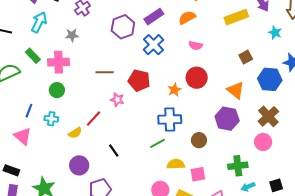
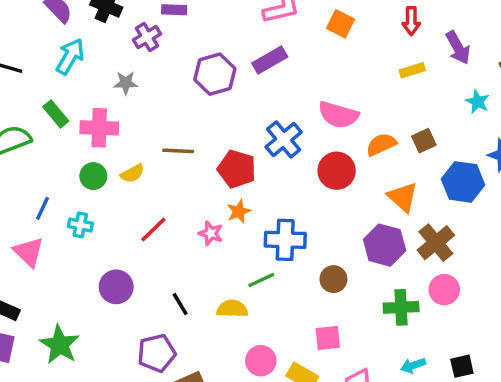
yellow rectangle: (236, 17) -> (412, 70), size x0.6
orange semicircle: (187, 18) -> (381, 144), moved
blue cross: (153, 45) -> (284, 139), moved
pink semicircle: (196, 45) -> (338, 115), size x1.6
orange star: (174, 90) -> (239, 211), moved
pink star: (117, 100) -> (211, 233), moved
brown cross: (268, 116) -> (436, 243), moved
yellow semicircle: (75, 133) -> (132, 173), moved
black line: (114, 150) -> (180, 304), moved
yellow semicircle: (176, 164) -> (232, 309), moved
purple circle: (79, 165) -> (116, 287), moved
green cross: (238, 166) -> (401, 307), moved

